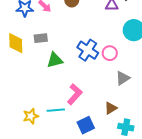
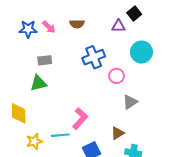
yellow diamond: (16, 43) -> (19, 113), moved
blue cross: (88, 50) -> (94, 57), moved, turned 35
green triangle: (55, 60) -> (38, 83), moved

